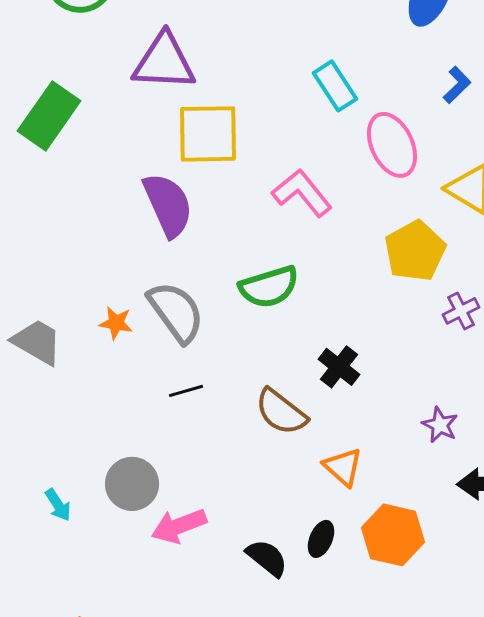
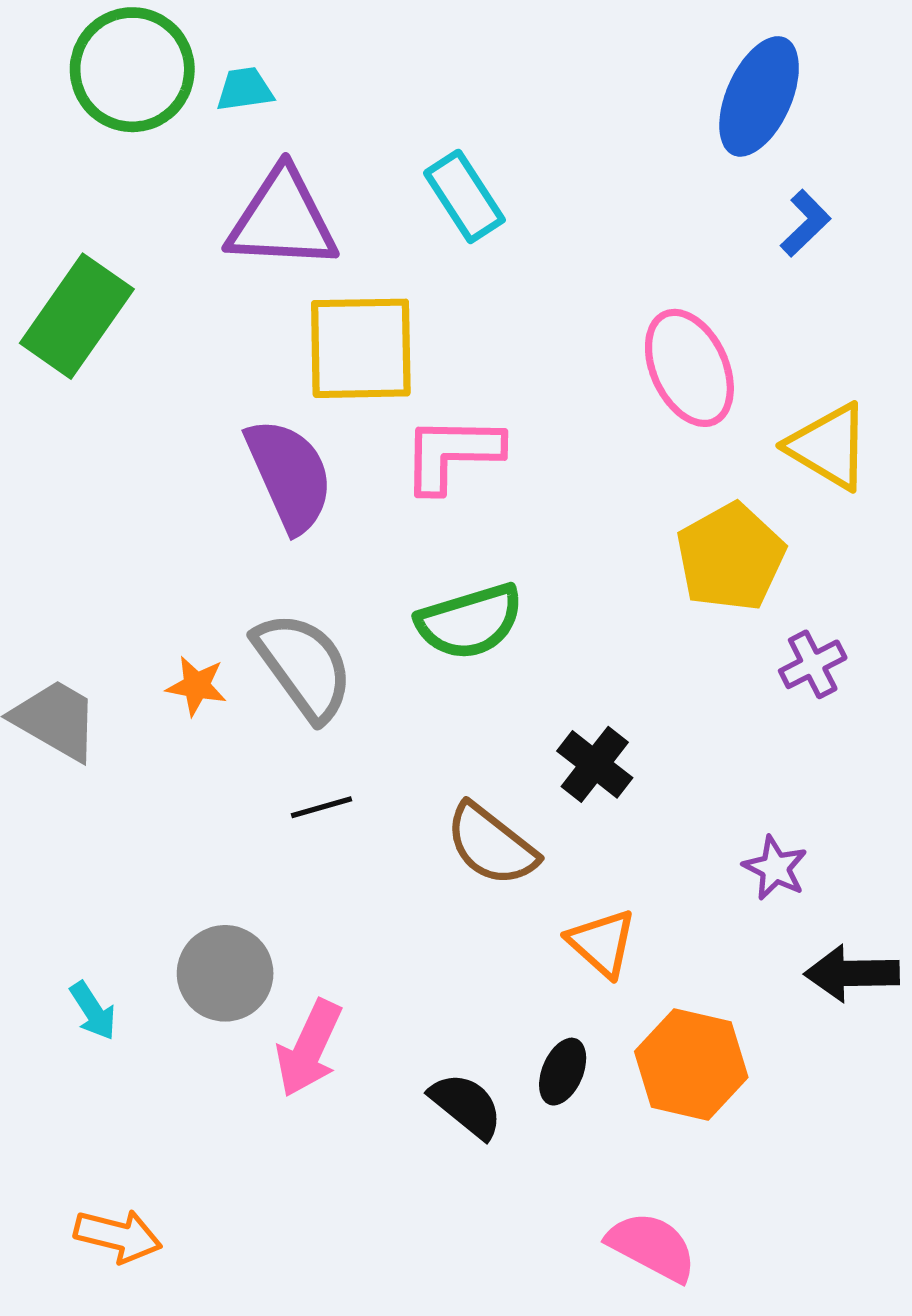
blue L-shape: (457, 85) -> (806, 223), moved
cyan rectangle: (335, 86) -> (464, 196), moved
pink L-shape: (302, 193) -> (452, 454), moved, turned -50
pink arrow: (179, 526) -> (309, 1048), turned -44

